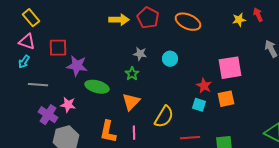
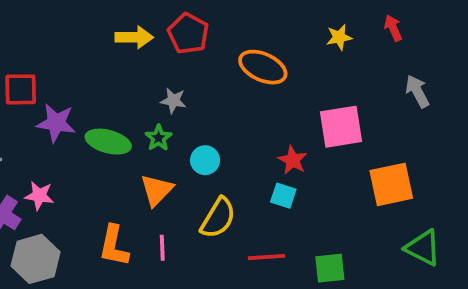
yellow star: (239, 20) -> (339, 37), moved
orange ellipse: (188, 22) -> (263, 67), moved
cyan circle: (170, 59) -> (205, 160), moved
green ellipse: (97, 87) -> (108, 142), moved
orange square: (226, 99) -> (391, 184), moved, size x1.4

